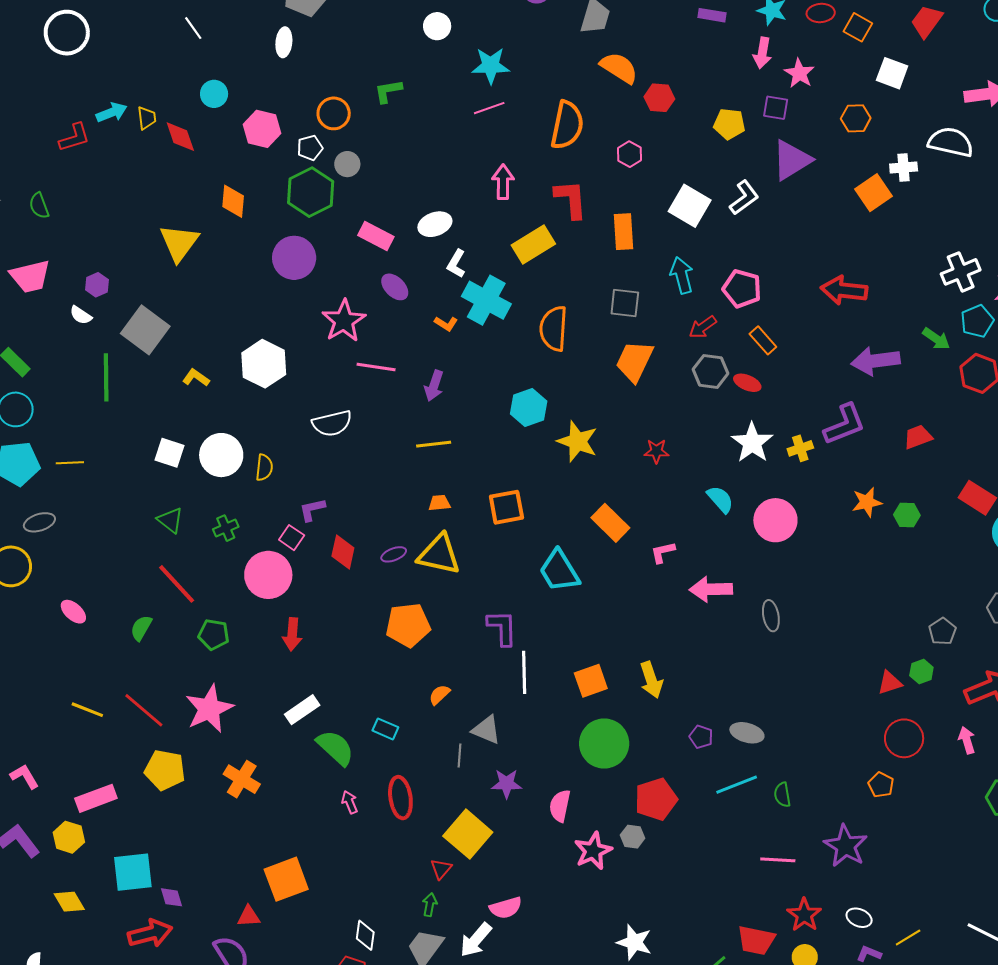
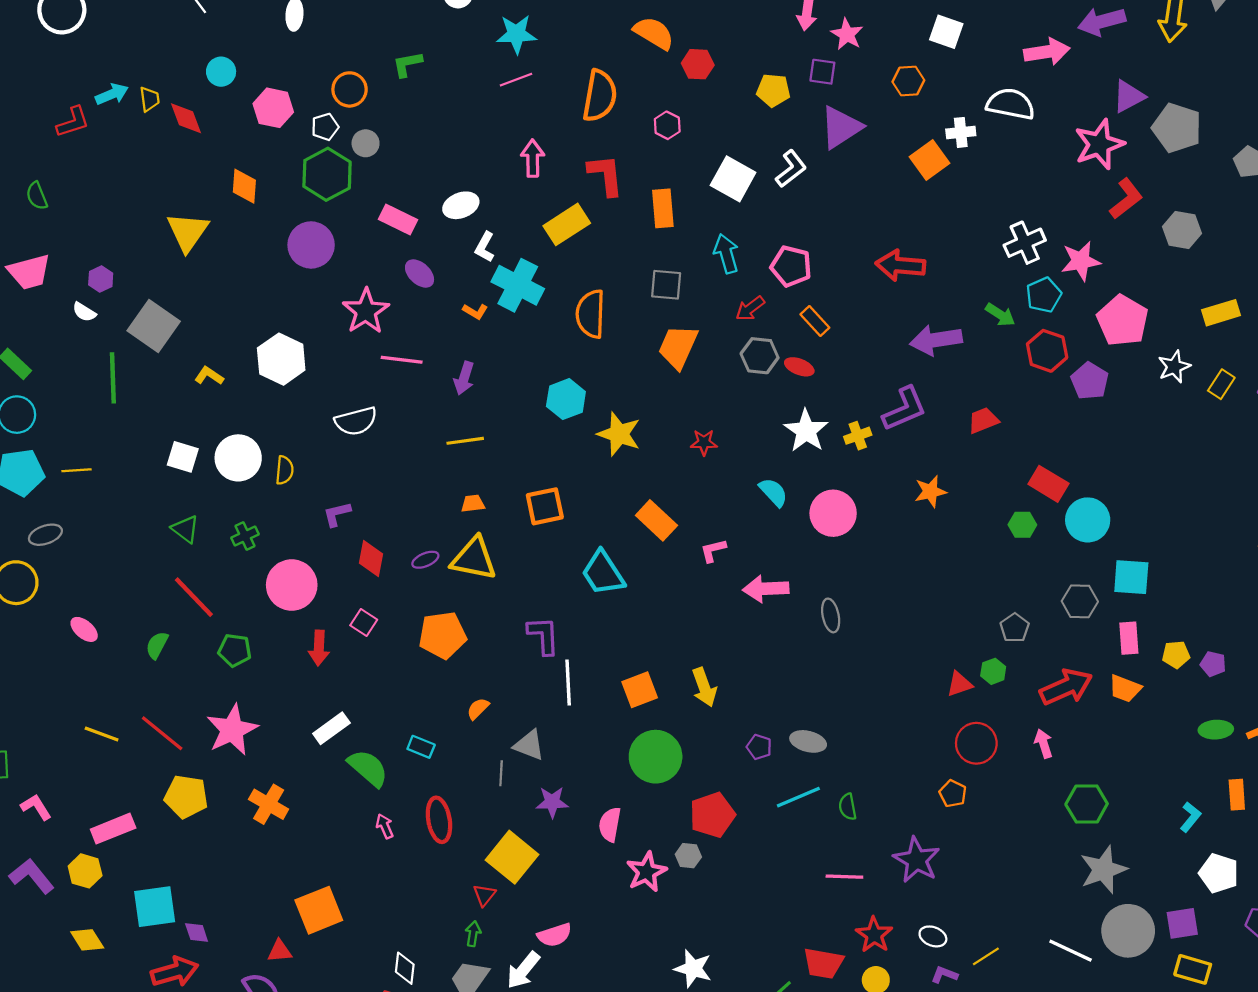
green hexagon: (907, 515) -> (1022, 525), moved
pink square: (292, 538) -> (364, 622), moved

